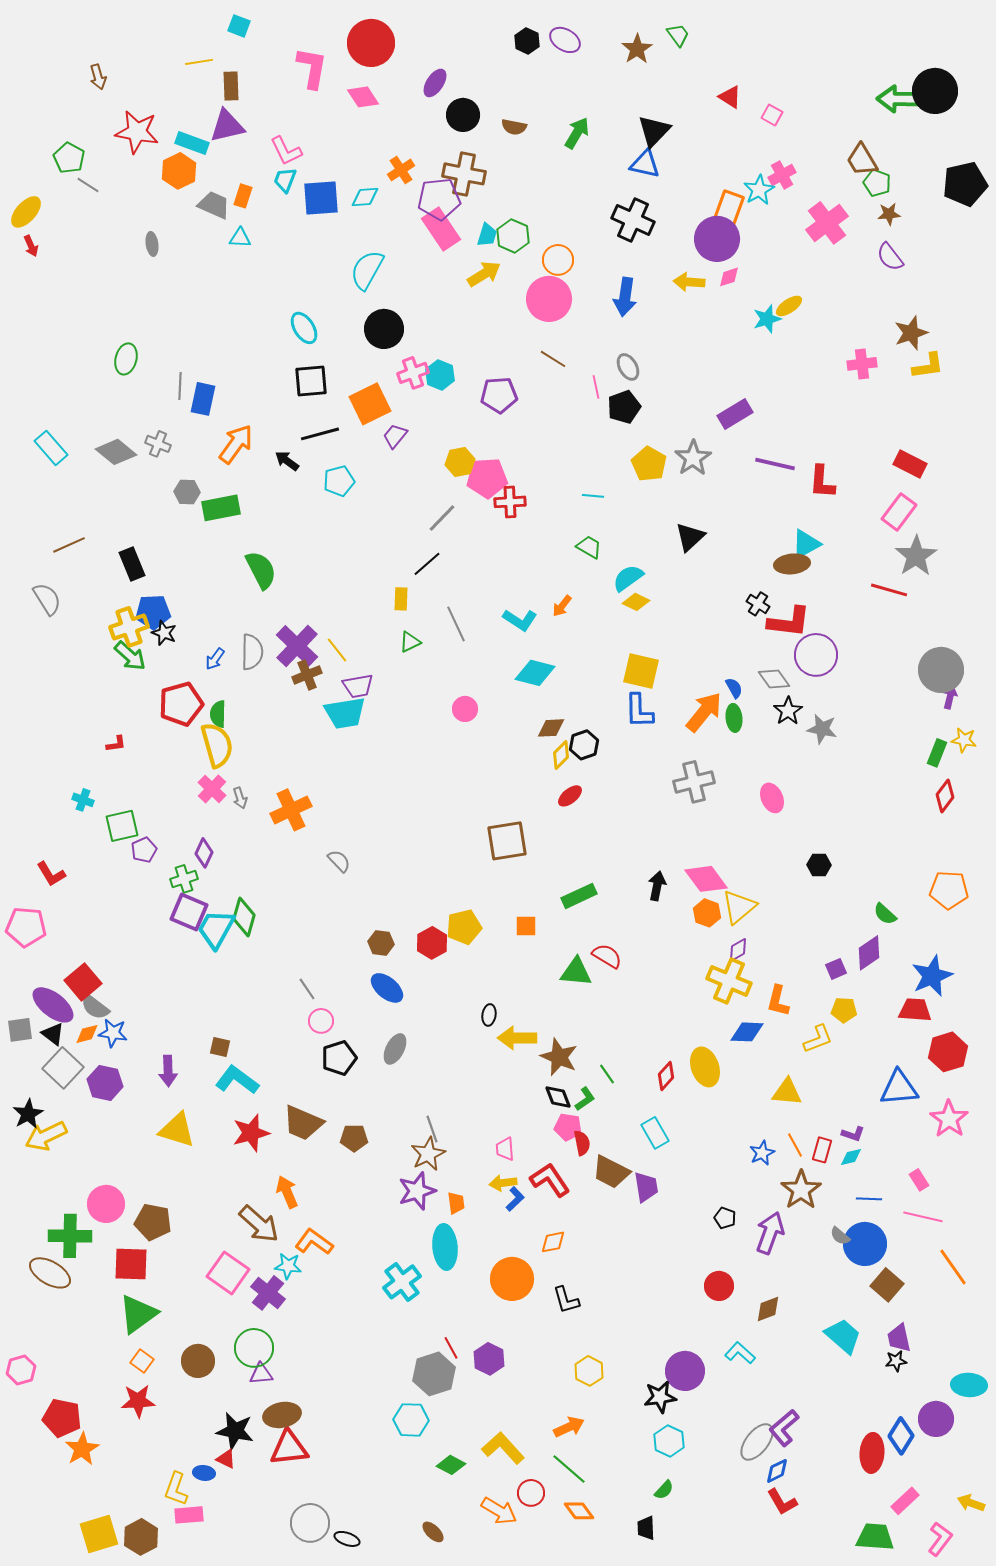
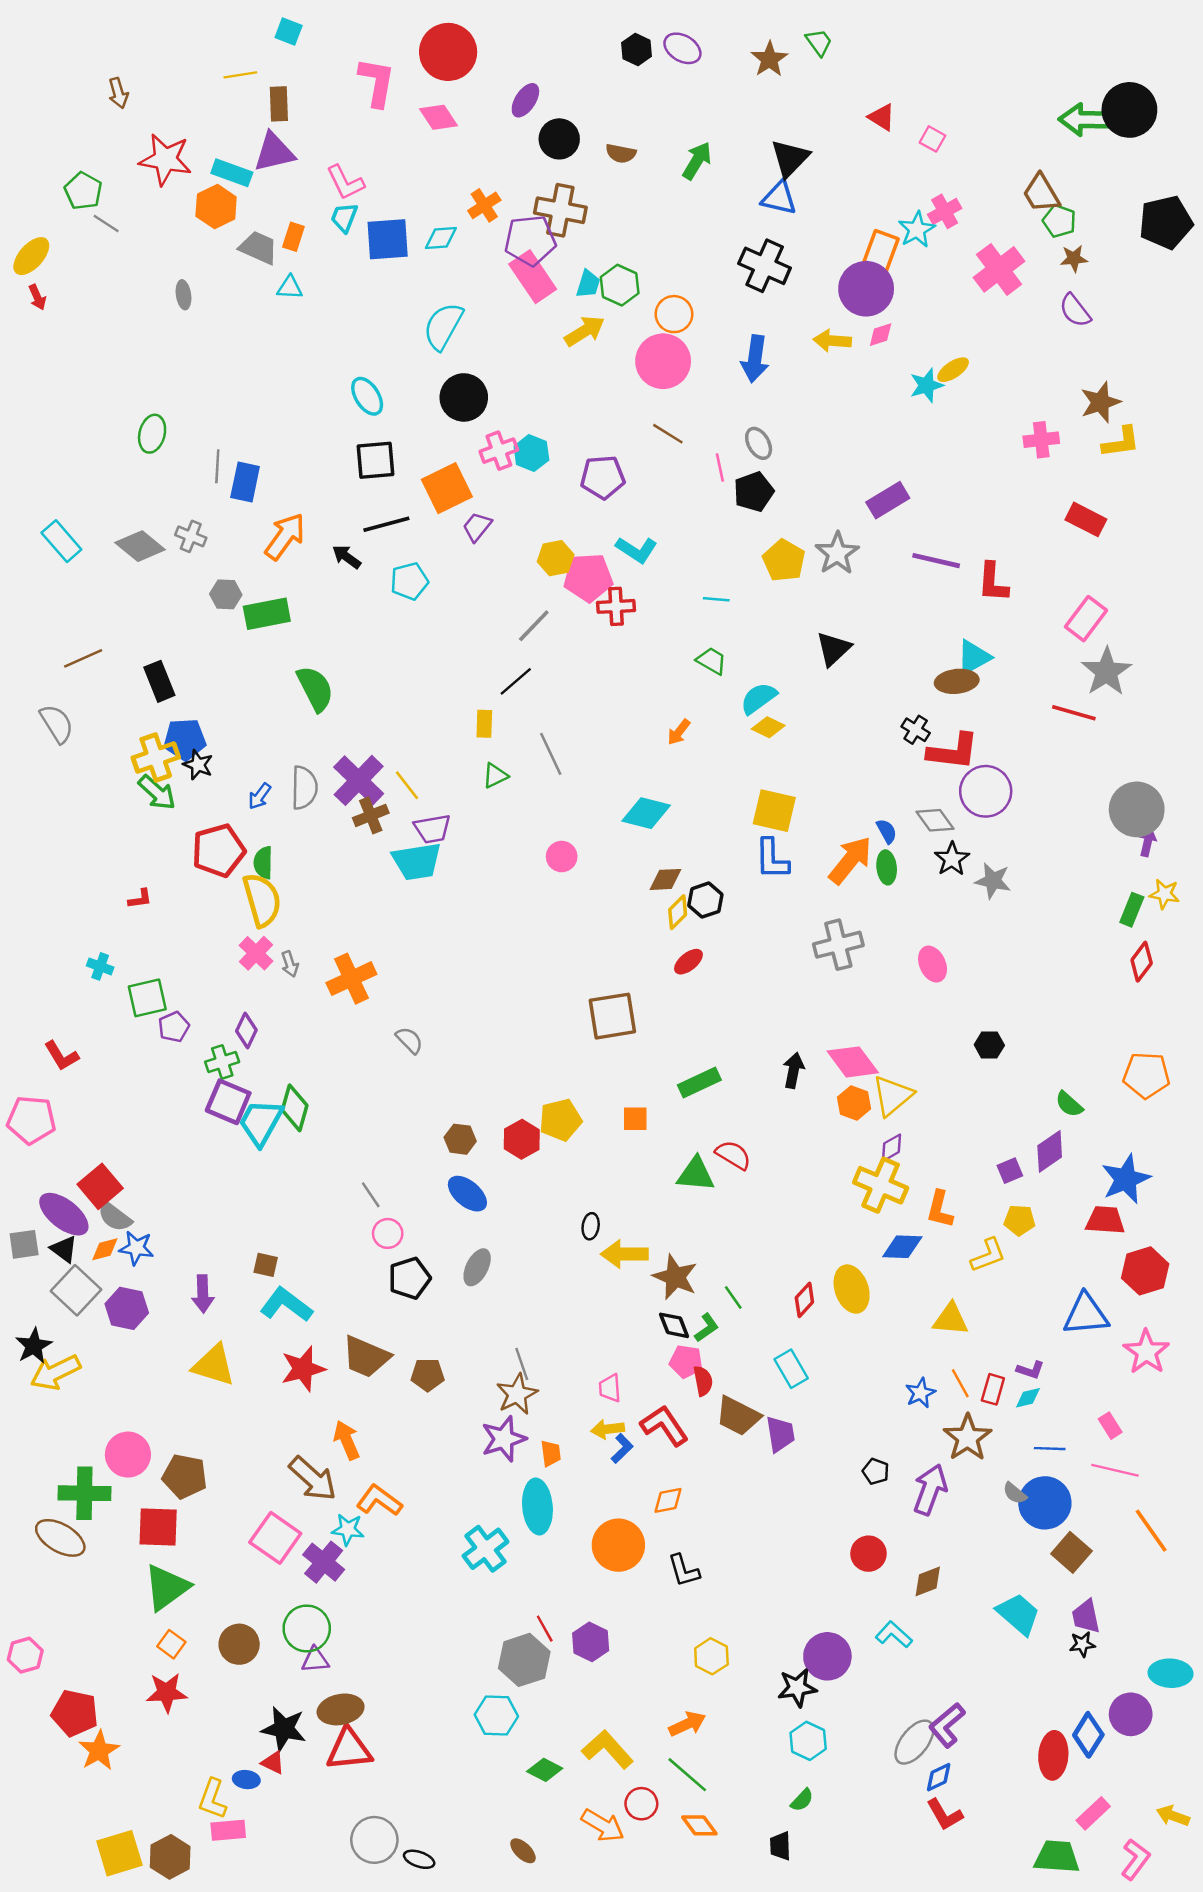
red rectangle: (910, 464) -> (1086, 519), moved
cyan L-shape: (520, 620) -> (637, 550), moved

